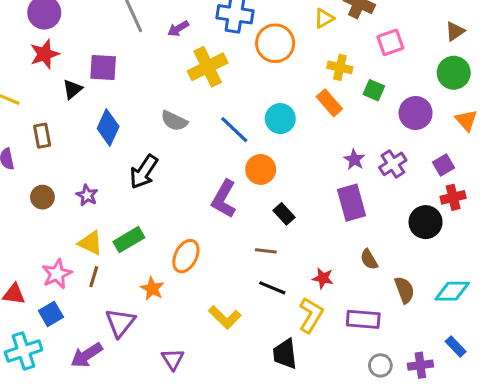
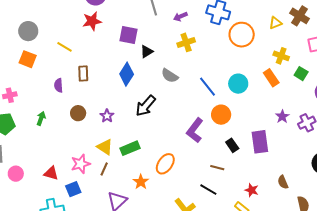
yellow cross: (208, 67) -> (186, 42), moved, size x0.7
black triangle: (72, 89) -> (147, 51), moved
purple rectangle: (352, 203) -> (260, 142), moved
black line: (272, 288) -> (208, 190), moved

